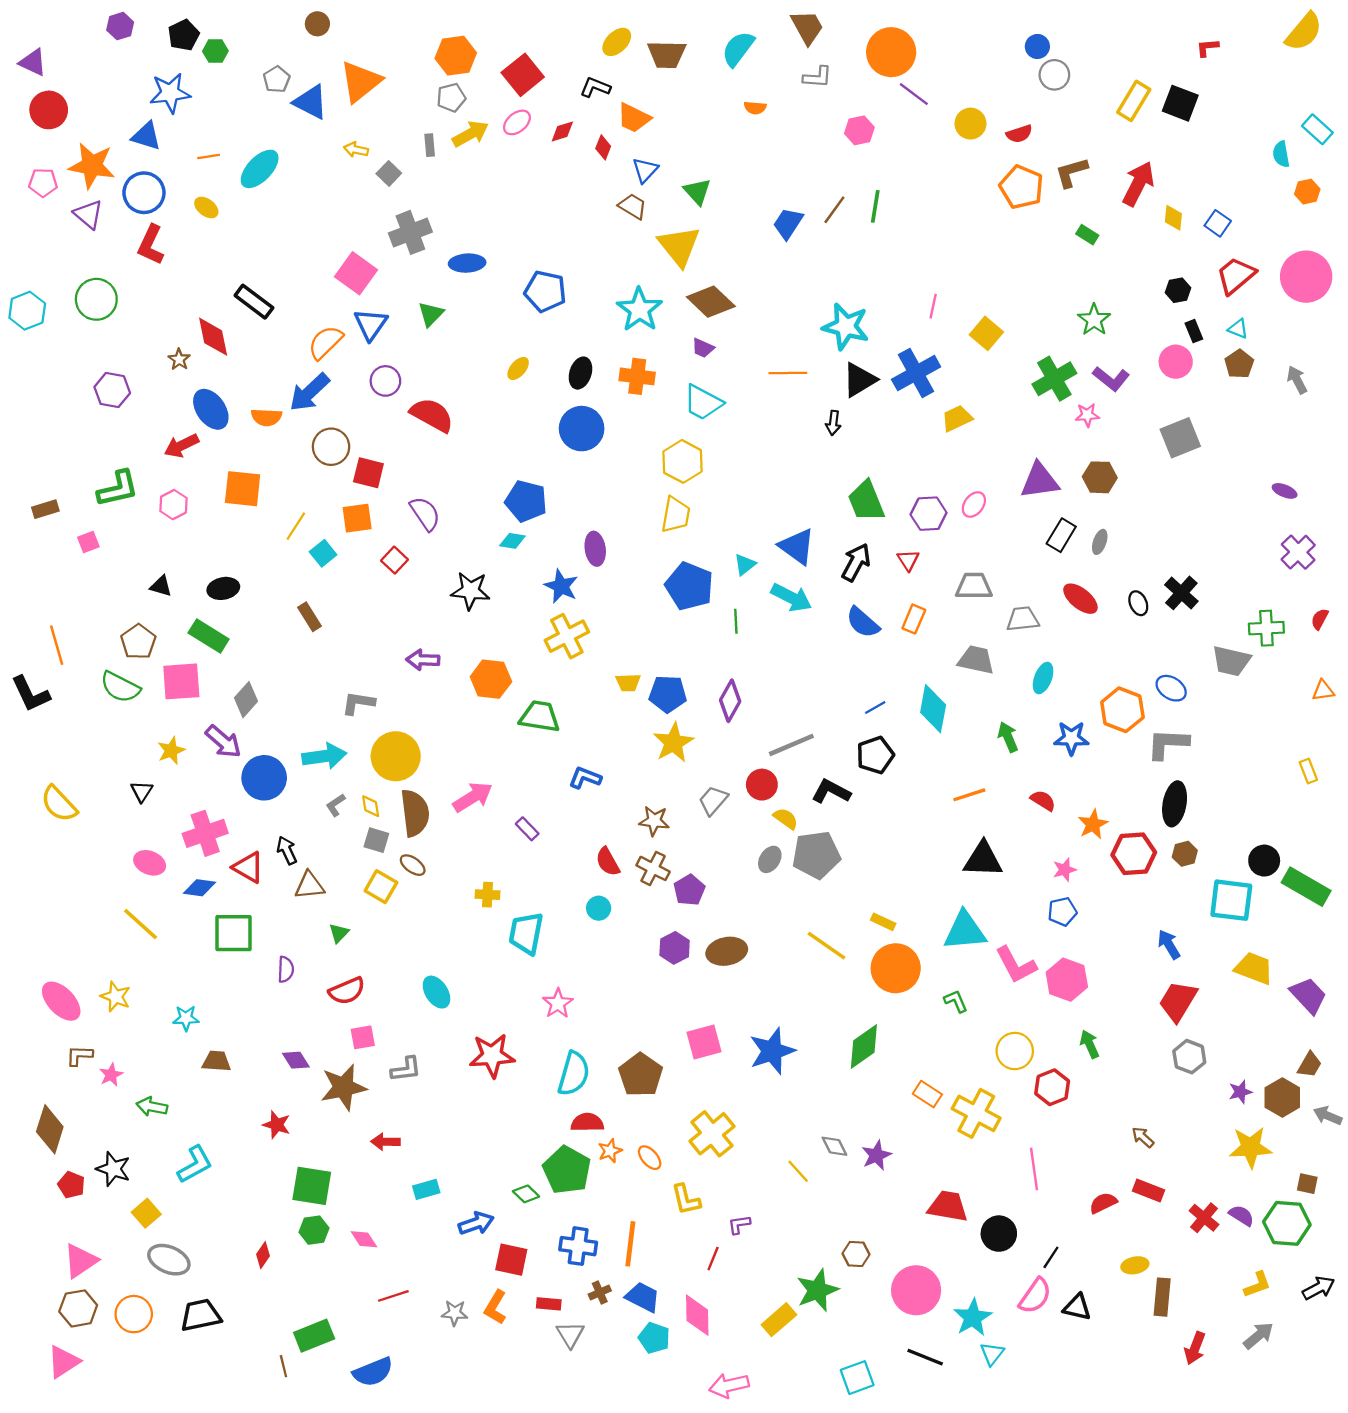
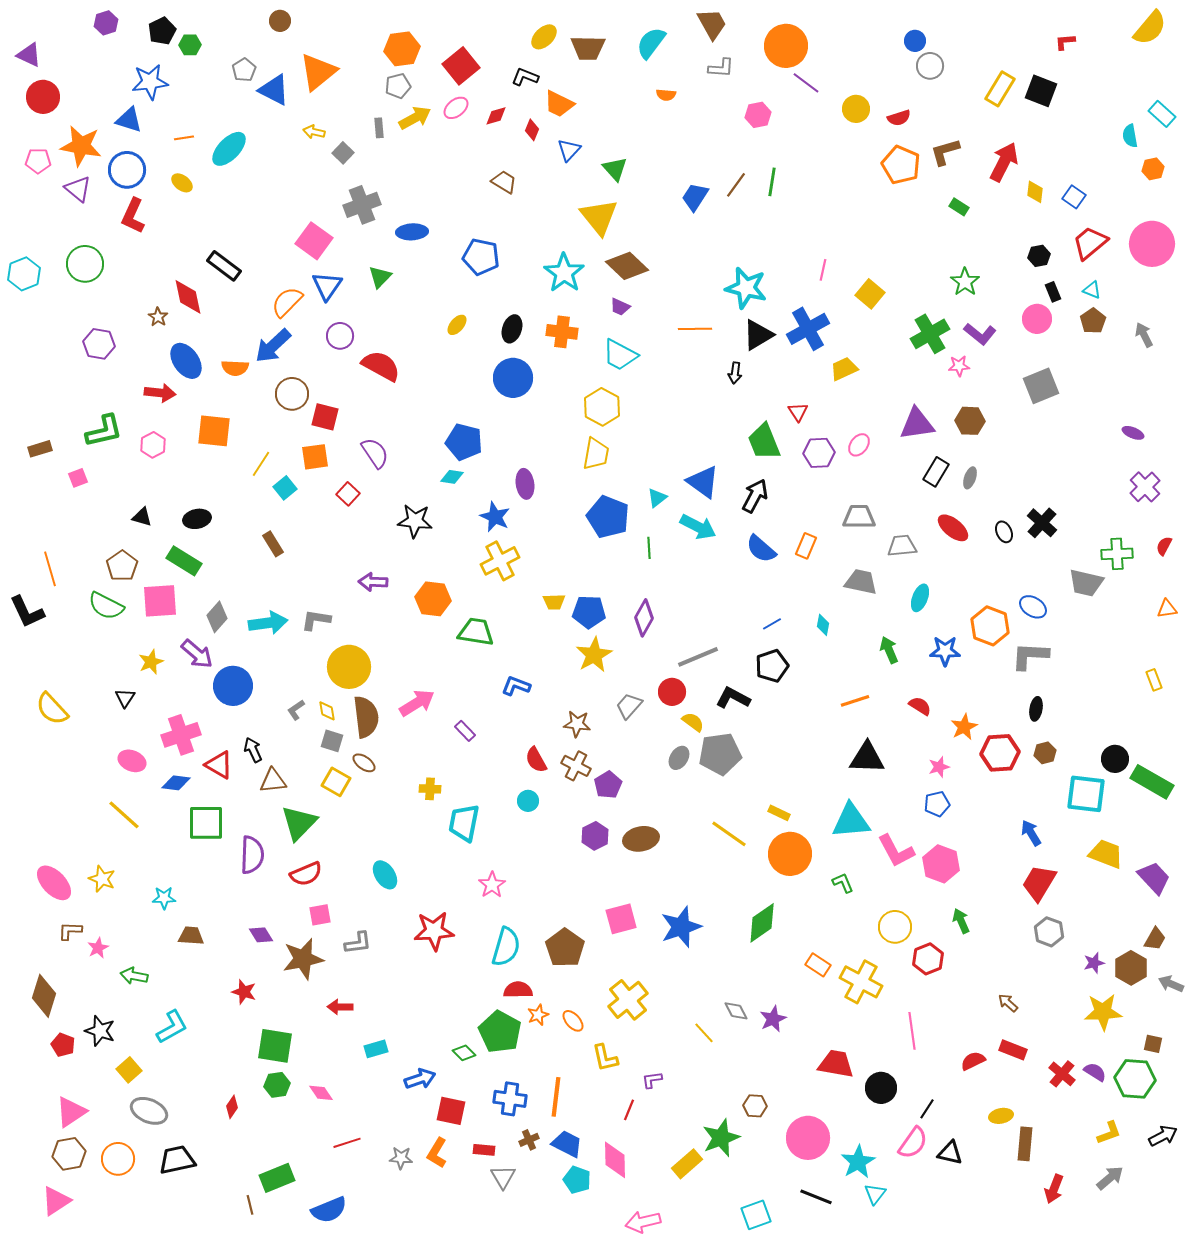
brown trapezoid: (633, 206) -> (504, 182), moved
red arrow: (181, 446) -> (160, 393), turned -148
red triangle: (908, 560) -> (798, 412), moved
cyan diamond: (933, 709) -> (823, 625), size x0.5
cyan arrow: (324, 756) -> (268, 623), moved
black ellipse: (1175, 804) -> (1036, 709), size x0.6
green triangle: (339, 933) -> (299, 823), size x2.0
purple semicircle: (286, 969) -> (252, 855), size x1.6

